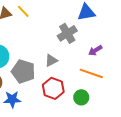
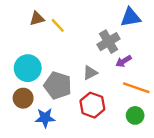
yellow line: (23, 11) -> (58, 25), moved
purple arrow: (95, 50) -> (124, 61), moved
green circle: (81, 97) -> (135, 115), moved

